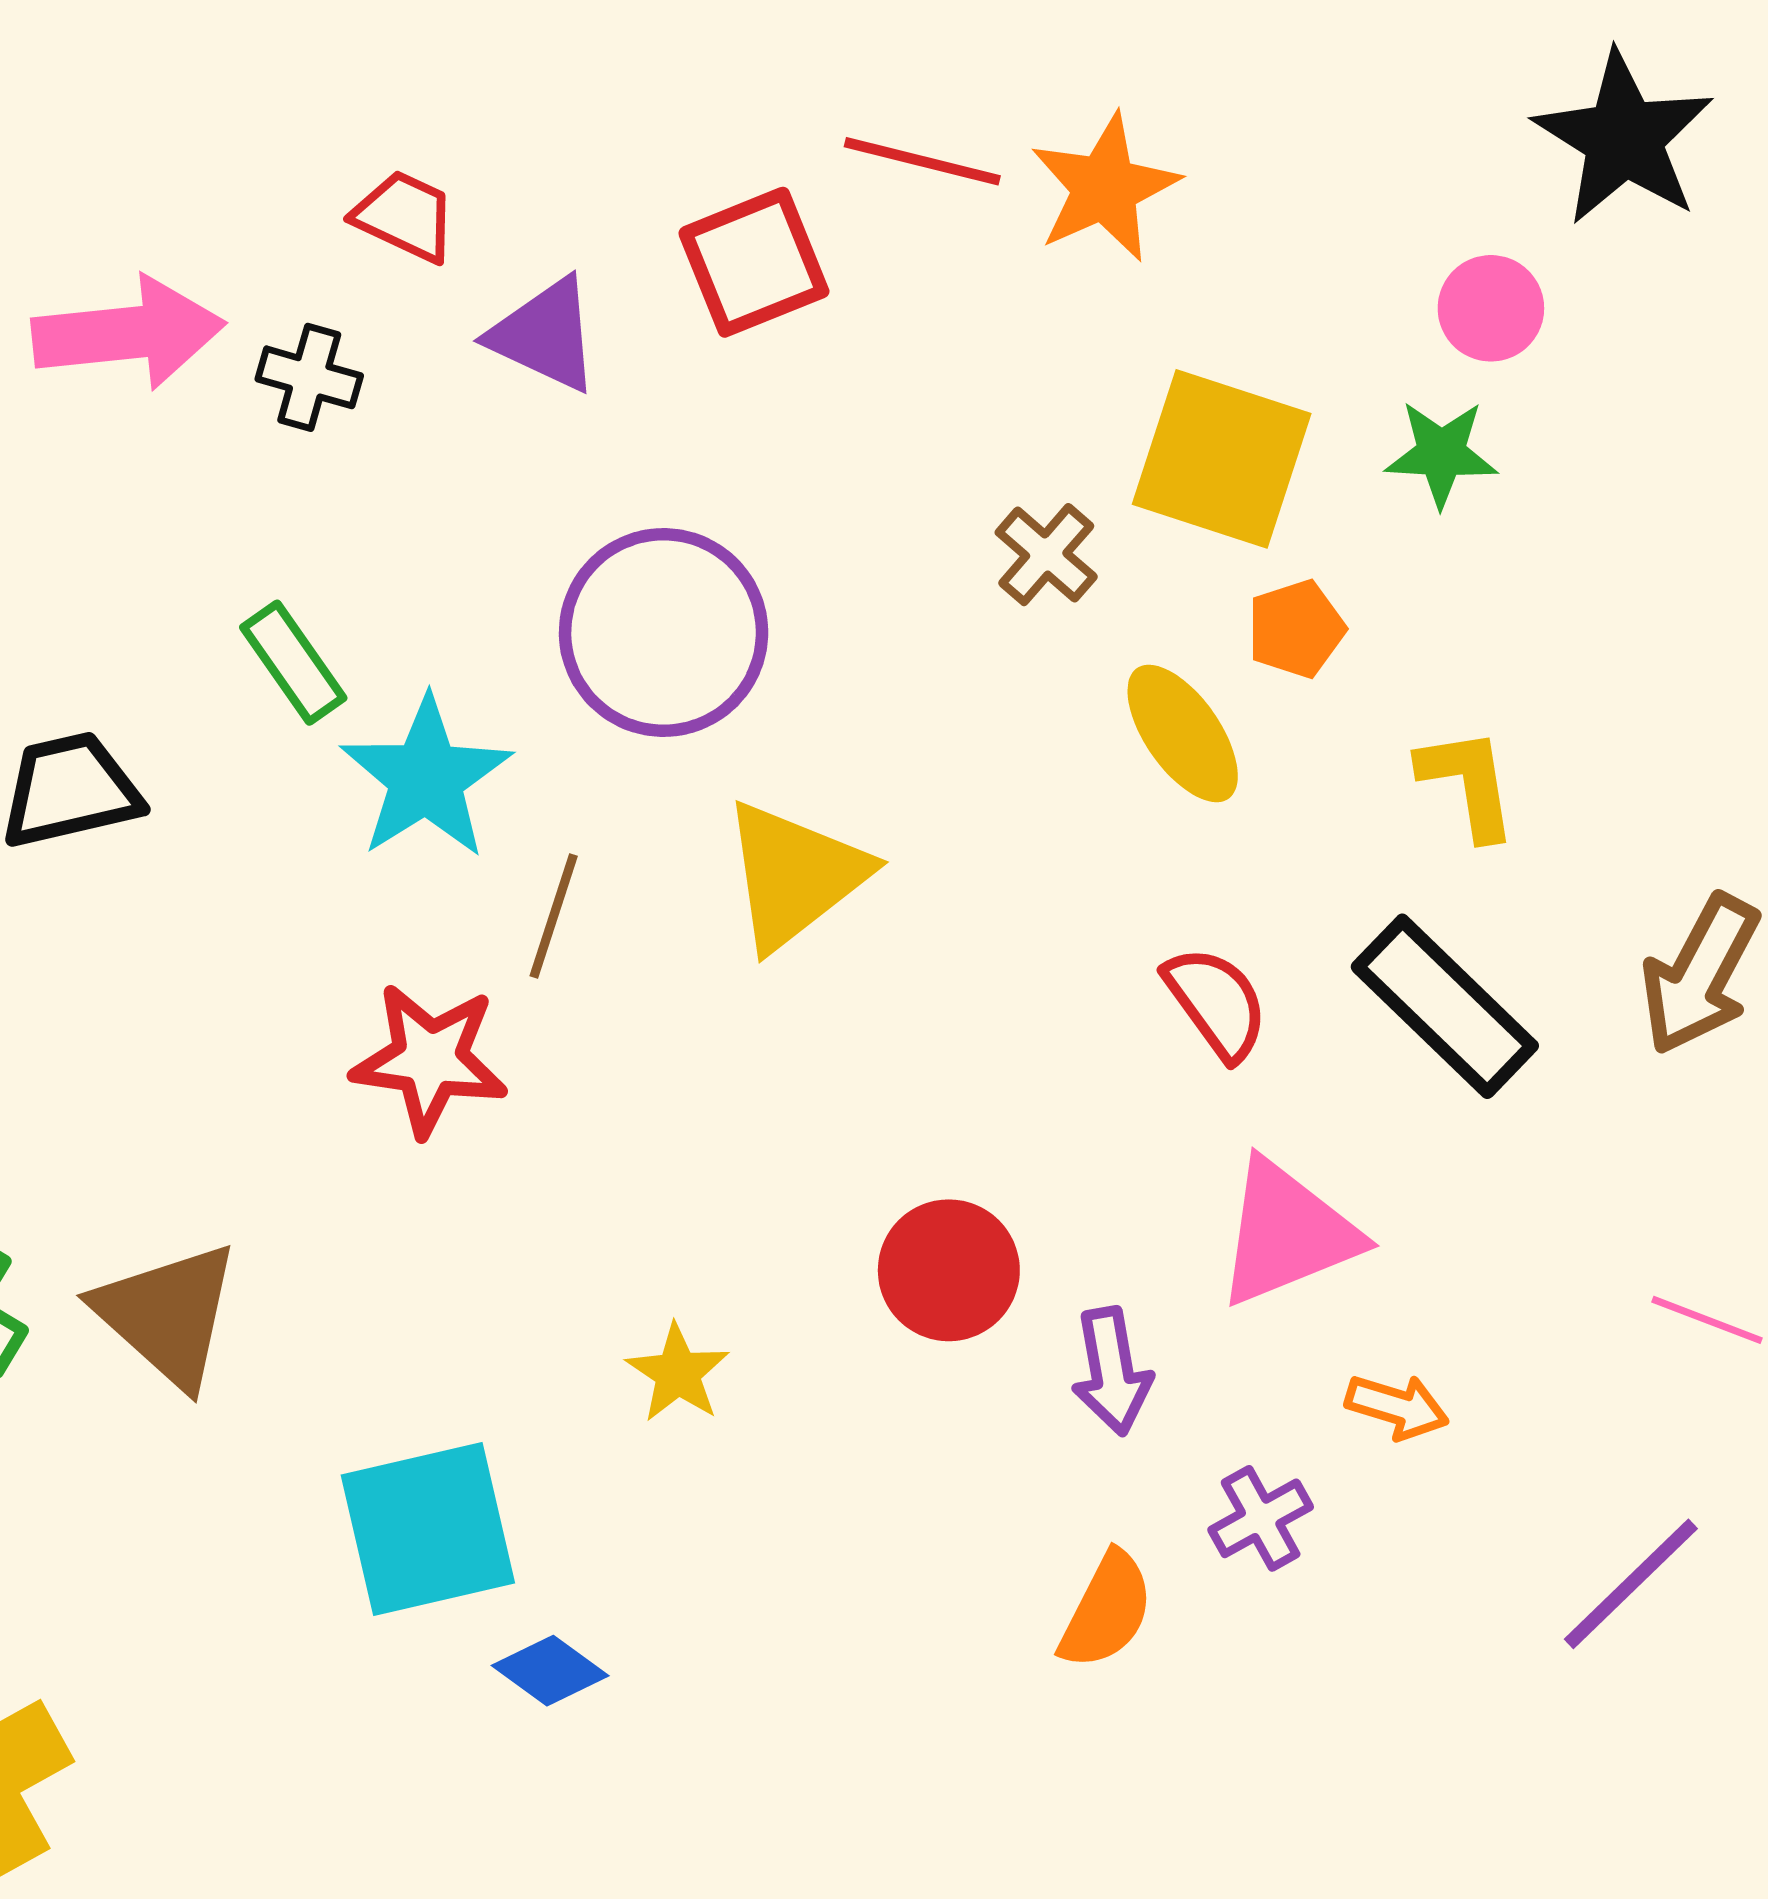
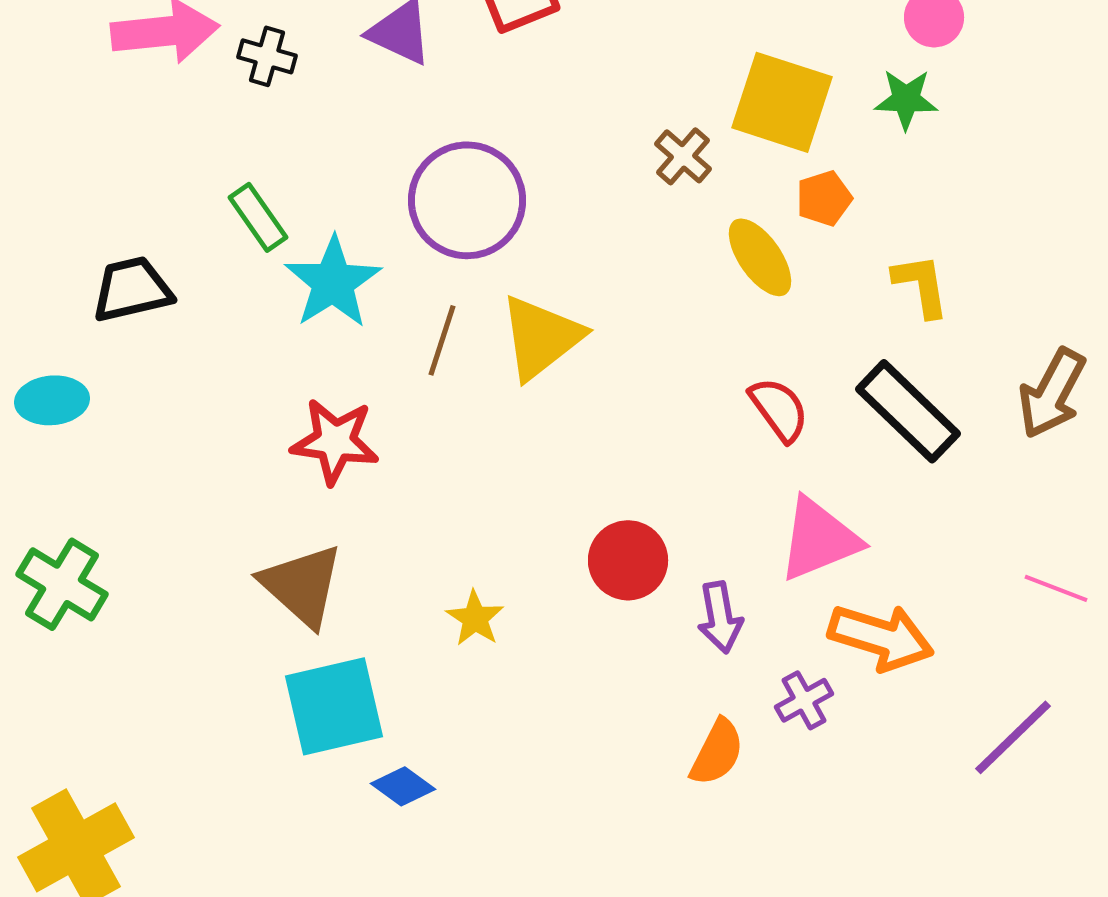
brown line: (554, 916) -> (442, 340), moved
brown triangle: (167, 1315) -> (302, 585), moved
orange arrow: (1397, 1407) -> (881, 637), size x1.8

